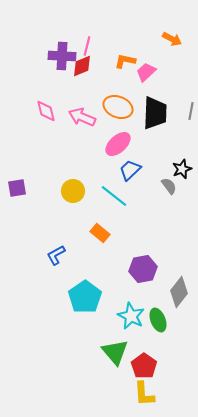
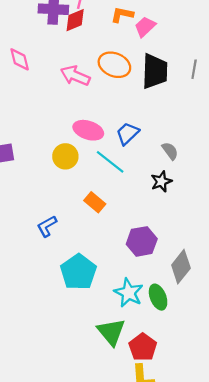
pink diamond: (46, 111) -> (20, 59), moved
pink ellipse: (118, 144) -> (88, 130), moved, turned 60
black star: (182, 169) -> (161, 181), moved

